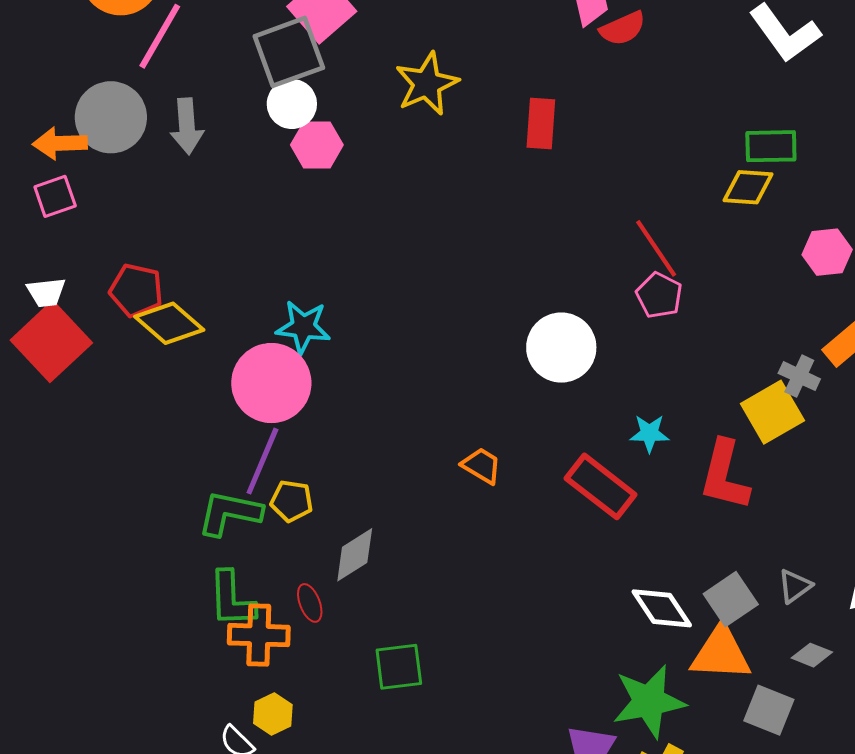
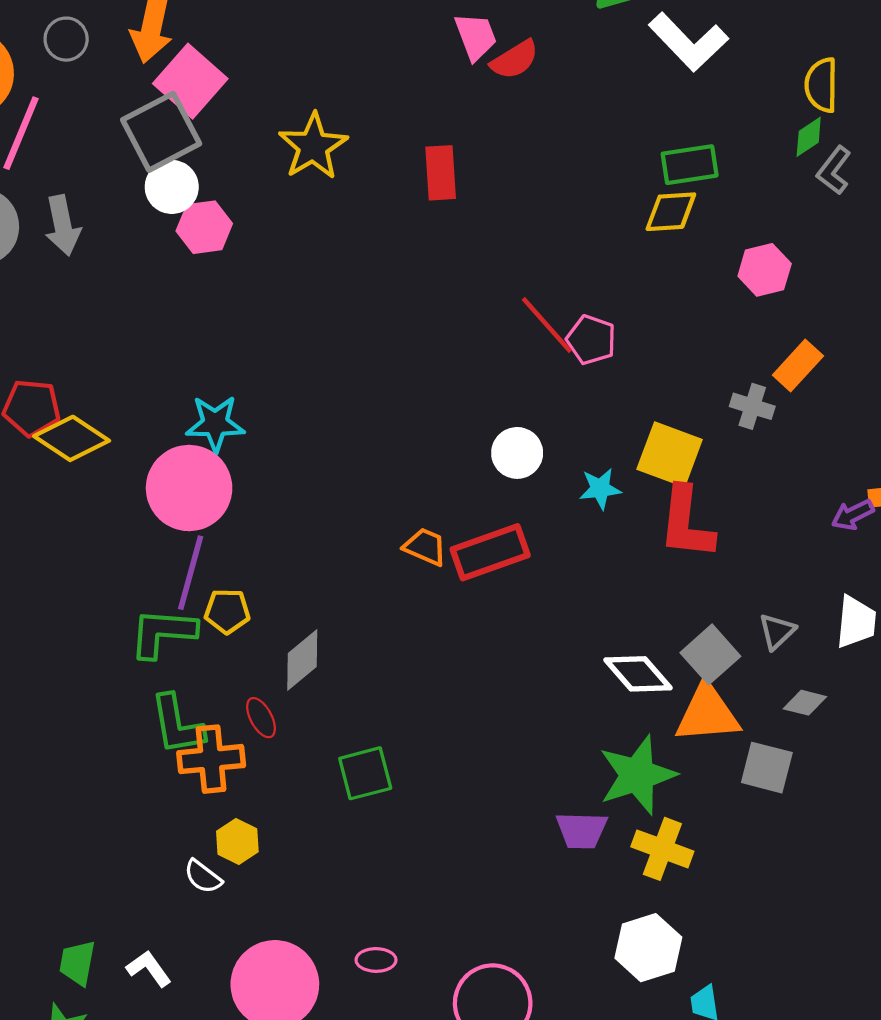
red line: (656, 248) -> (547, 325), moved
white circle: (561, 348) -> (517, 453), moved, size x0.7
yellow square: (772, 412) -> (670, 454), moved, turned -32
red rectangle: (601, 486) -> (490, 552), moved, turned -50

